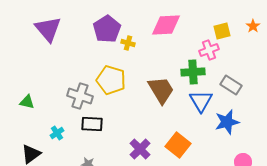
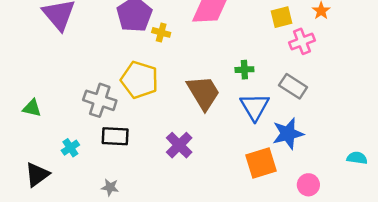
pink cross: (209, 50) -> (302, 41), moved
green cross: (193, 72) -> (244, 70), size x0.6
orange square: (178, 145) -> (261, 163), moved, turned 35
purple cross: (140, 149) -> (179, 145), moved

